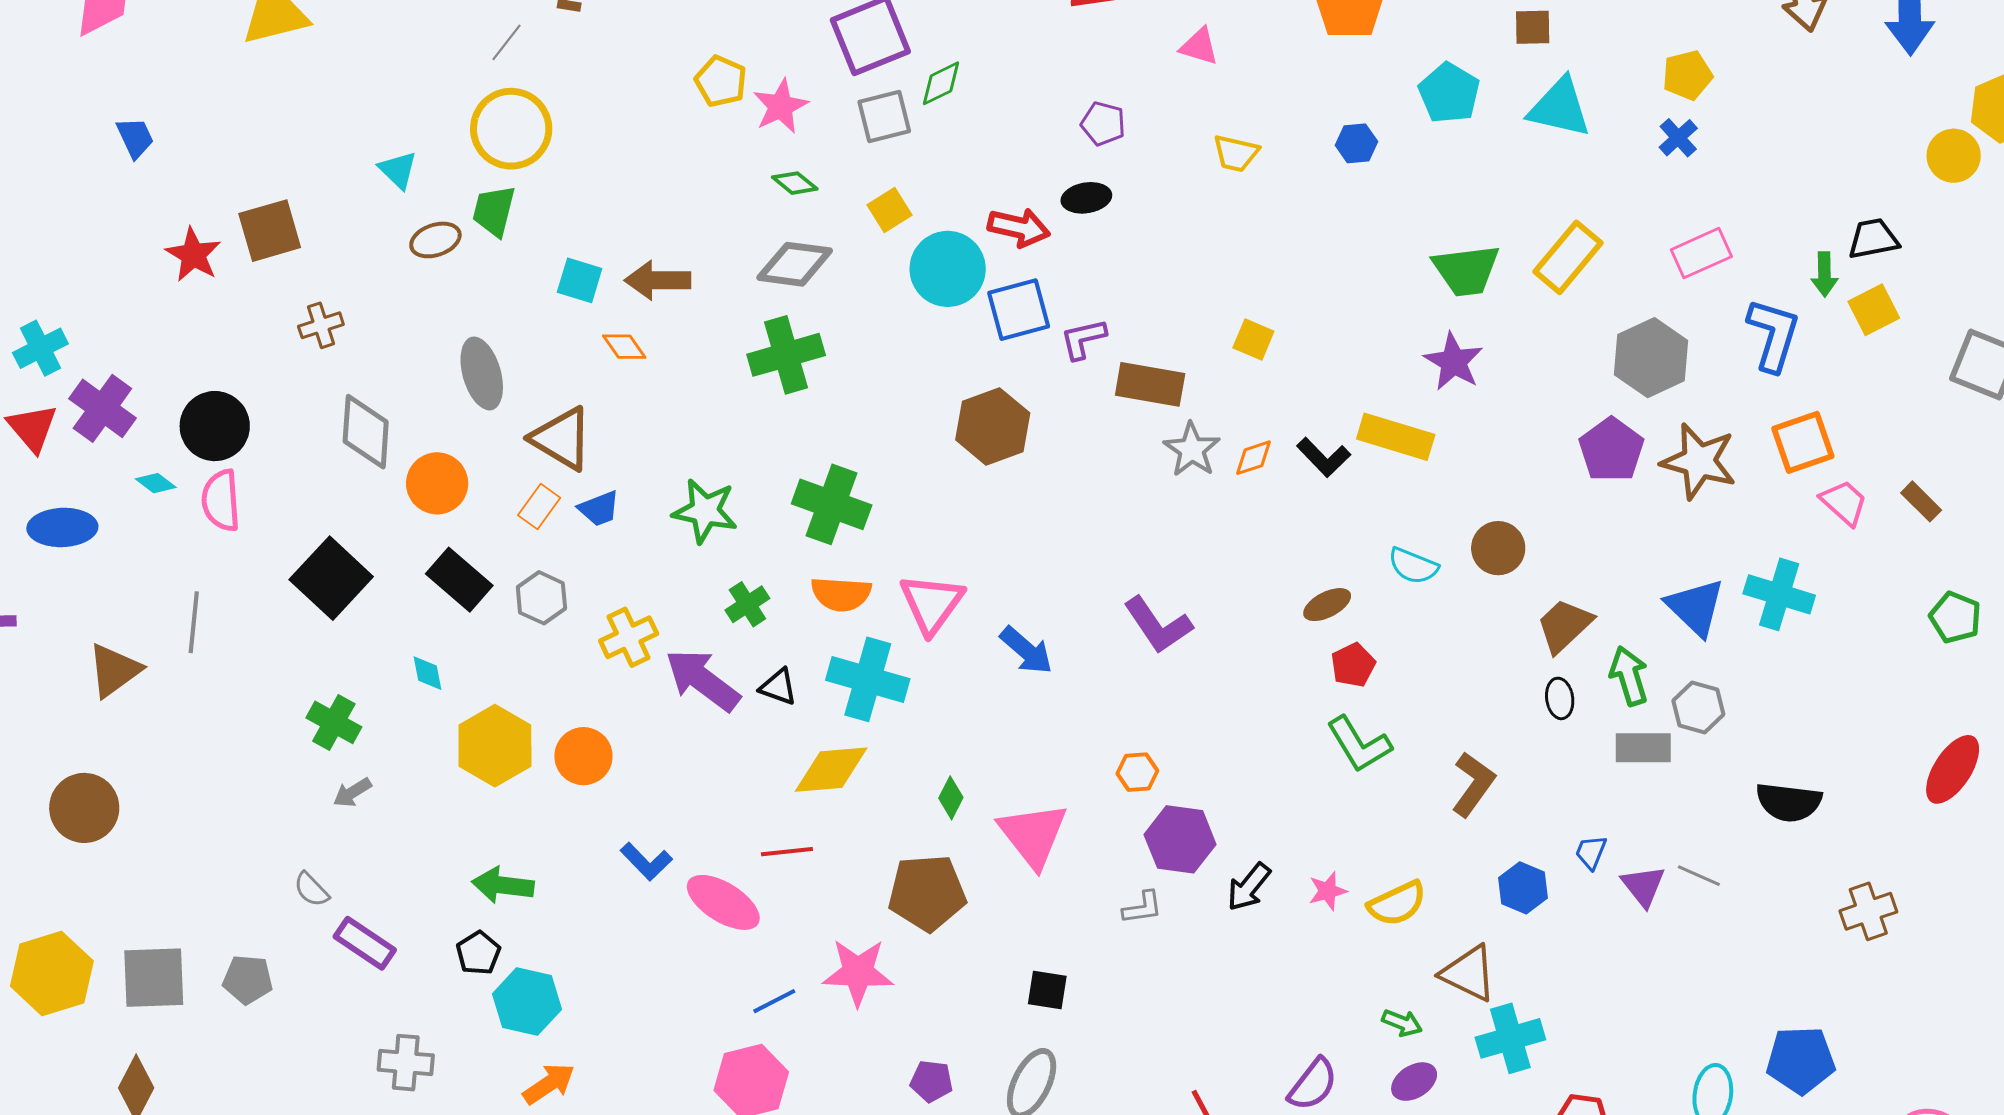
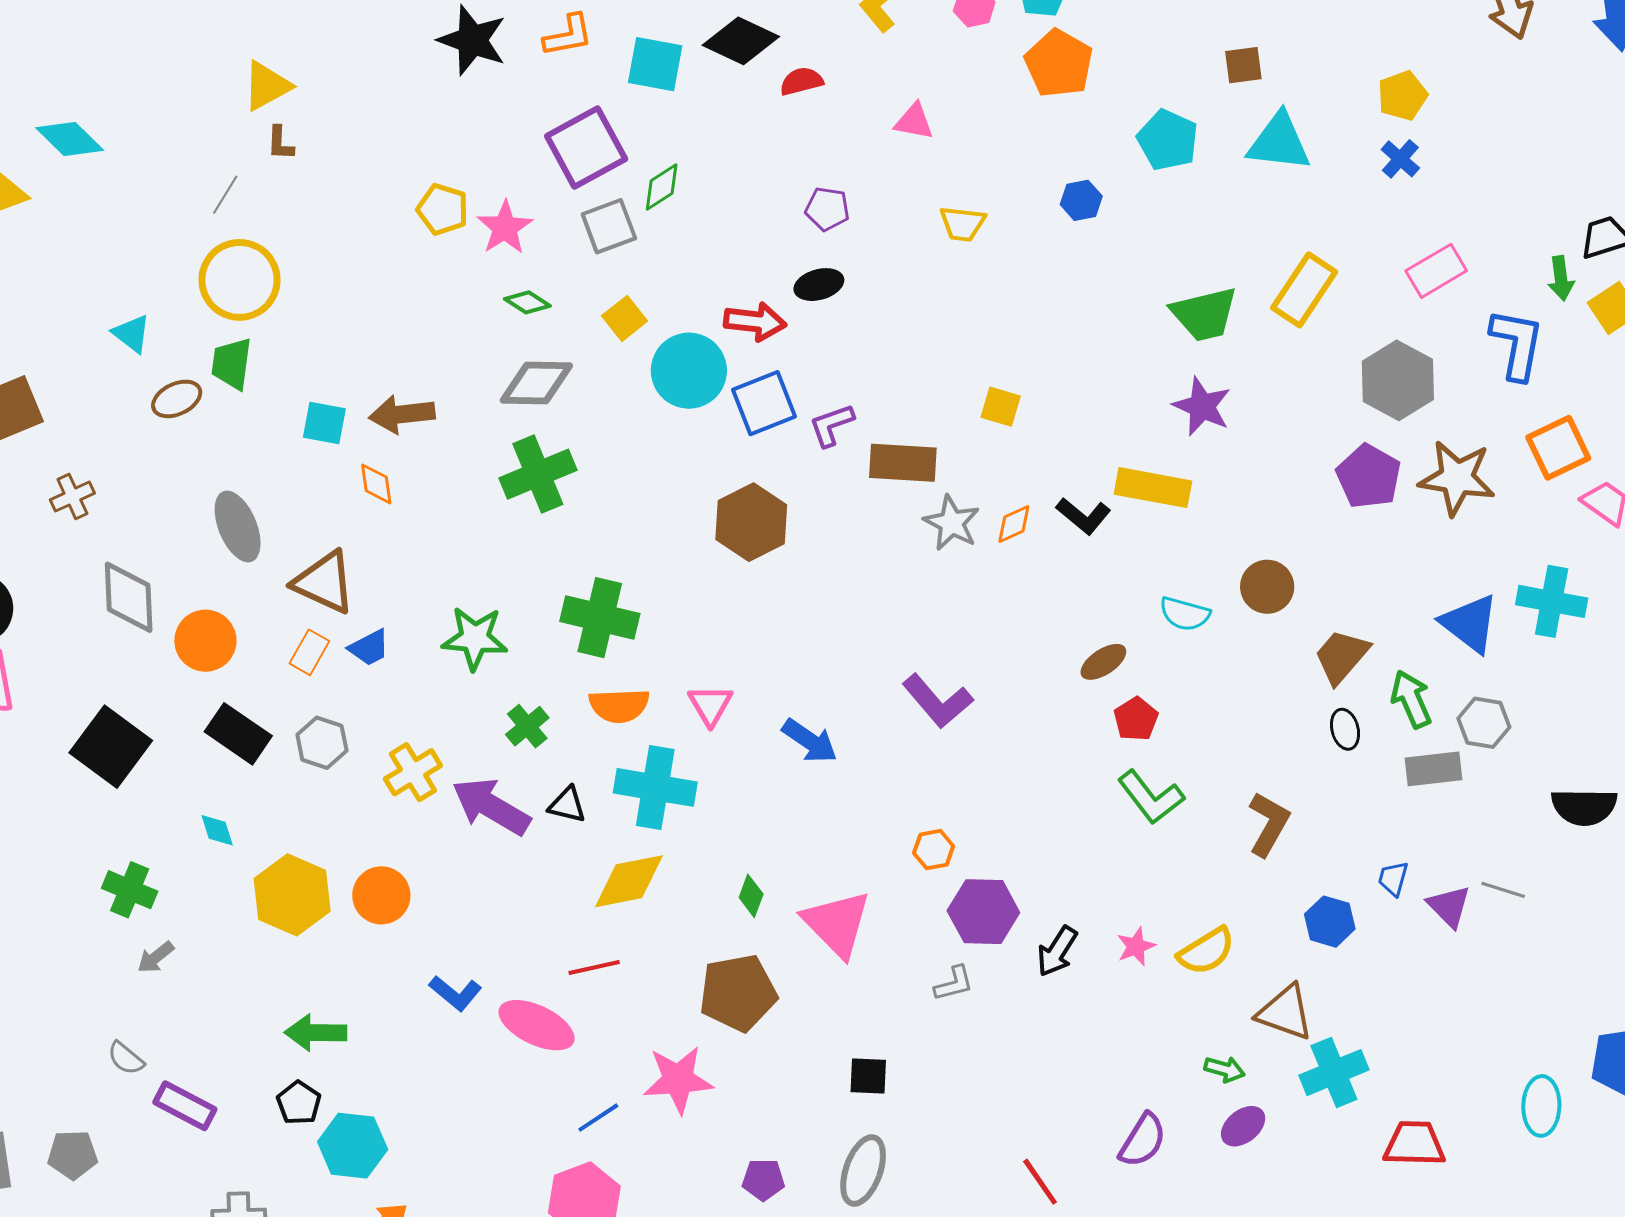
orange diamond: (624, 347) -> (376, 484), turned 33
pink triangle: (932, 604) -> (710, 705), size x0.7

